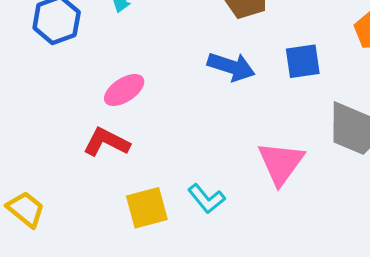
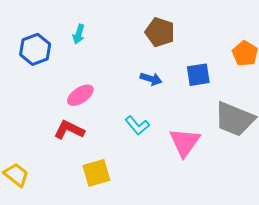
blue arrow: (231, 67) -> (151, 79), size x0.7
cyan L-shape: (206, 199) -> (137, 125), moved

